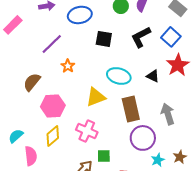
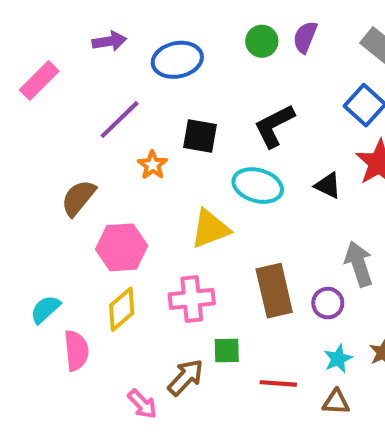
black L-shape: (141, 37) -> (274, 126), moved
black square: (104, 39) -> (200, 136), moved
brown rectangle: (131, 109) -> (274, 291), moved
pink cross: (87, 131) -> (192, 299), turned -30
purple circle: (143, 138) -> (328, 303), moved, size x0.6

